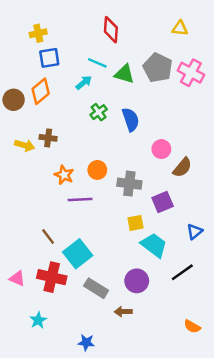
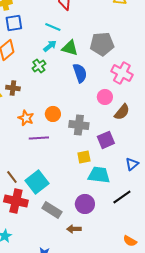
gray pentagon: (158, 68) -> (102, 44), moved, turned -30
pink cross: (191, 73) -> (122, 73), moved
green triangle: (124, 74) -> (70, 48), moved
cyan arrow: (84, 83) -> (50, 46), moved
green cross: (99, 112) -> (39, 66), moved
brown line: (48, 237) -> (12, 177), moved
cyan trapezoid: (154, 245) -> (99, 175), turned -30

